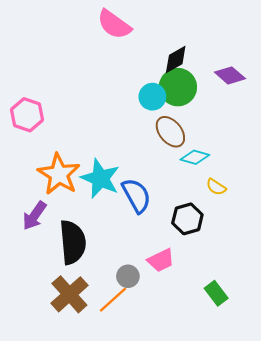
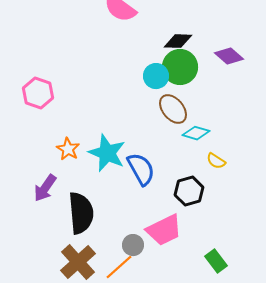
black diamond: (176, 60) -> (178, 41), turned 32
orange star: (59, 174) -> (68, 149), size x0.6
pink trapezoid: (161, 260) -> (164, 230), size x1.4

